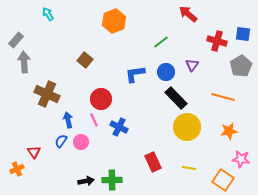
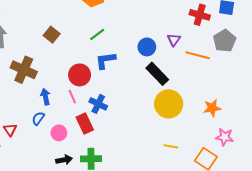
green line: (161, 42) -> (97, 35), moved
brown square: (85, 60) -> (52, 35), moved
blue L-shape: (135, 74) -> (105, 60), moved
orange line: (223, 97) -> (198, 55), moved
pink circle: (81, 142) -> (59, 133), moved
red rectangle: (153, 162) -> (85, 124), moved

